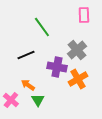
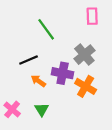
orange cross: (78, 79) -> (86, 86), turned -30
orange arrow: (28, 85) -> (38, 81), moved

